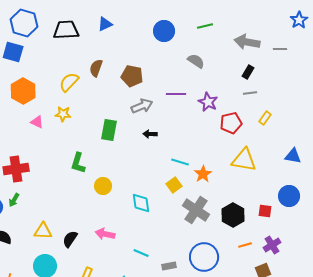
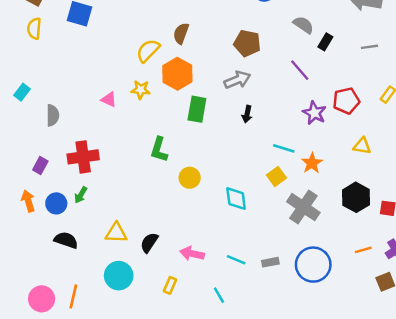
black rectangle: (248, 72) -> (325, 42), moved
brown pentagon: (132, 76) -> (247, 43), moved
orange hexagon: (23, 91) -> (177, 74), moved
gray line: (250, 93) -> (369, 47), moved
purple line: (176, 94) -> (300, 70), moved, turned 48
purple star: (208, 102) -> (314, 113), moved
black arrow: (150, 134) -> (247, 114), turned -80
yellow triangle: (244, 160) -> (362, 146), size x0.6
black hexagon: (233, 215) -> (356, 197), moved
pink arrow: (105, 234) -> (192, 254), moved
gray rectangle: (169, 266) -> (270, 262), moved

